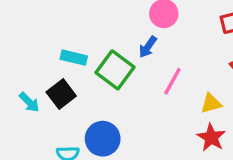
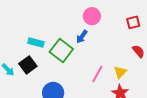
pink line: (172, 81) -> (97, 74), moved
yellow triangle: (211, 103) -> (120, 72), turned -32

